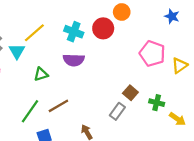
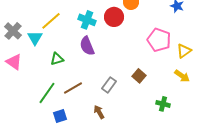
purple semicircle: (74, 60) -> (87, 46), turned 66
green cross: (157, 103) -> (163, 104), moved
gray rectangle: (117, 111) -> (109, 85), moved
yellow arrow: (177, 119) -> (182, 76), moved

